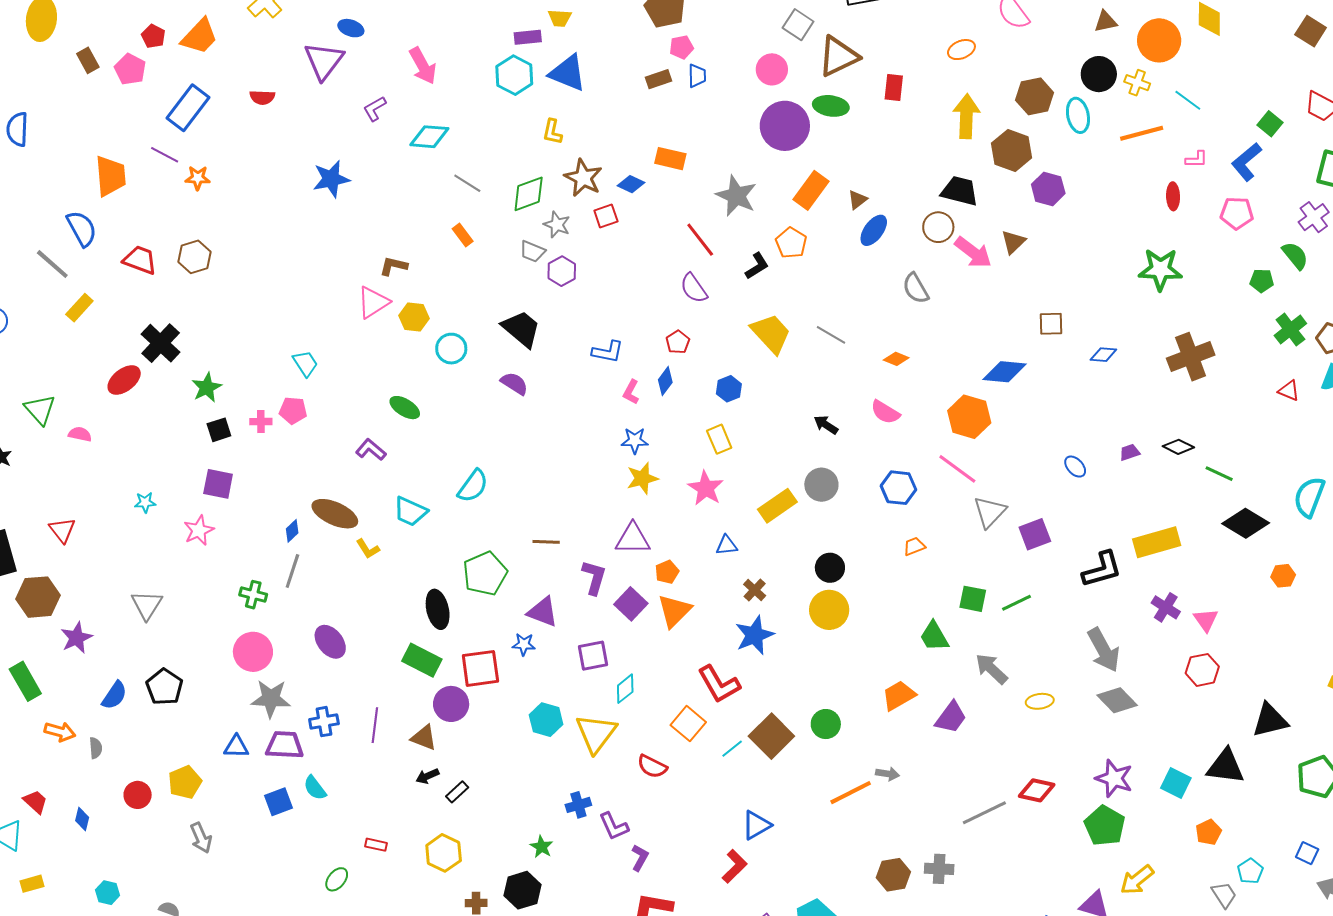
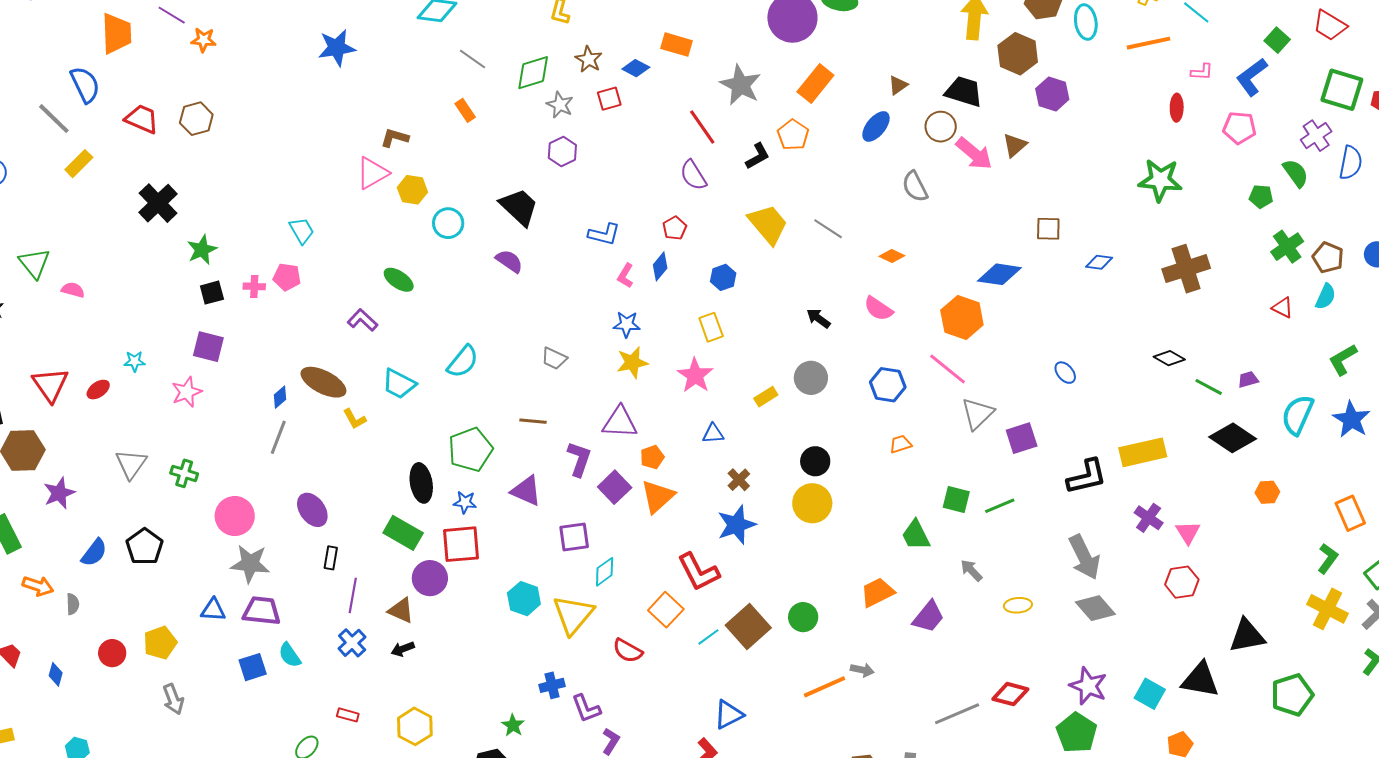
brown star: (583, 178) -> (589, 59), size x0.7
brown triangle: (857, 200) -> (898, 85), moved
gray trapezoid: (532, 251) -> (554, 358), moved
red ellipse: (124, 380) -> (98, 390), moved, size x0.7
purple trapezoid: (1130, 452) -> (1248, 379), moved
yellow rectangle: (777, 506) -> (766, 397), size x0.6
red triangle: (62, 530) -> (50, 385), size x1.4
green cross: (253, 595) -> (184, 473), moved
blue star: (524, 644) -> (465, 502), moved
gray arrow: (991, 669) -> (971, 570), size x0.7
blue cross: (324, 722) -> (352, 643), moved, turned -36
black rectangle: (457, 792) -> (331, 558), moved, turned -40

